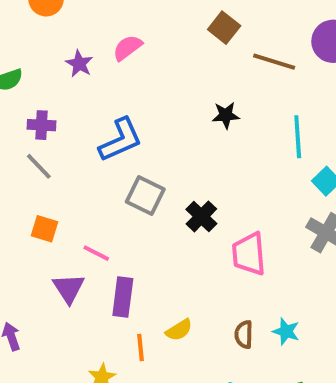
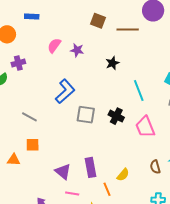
purple star: (79, 64) -> (77, 50), moved
purple cross: (41, 125) -> (18, 63), moved
cyan line: (298, 137) -> (139, 90), moved
orange square: (45, 229) -> (33, 145), moved
pink line: (96, 253) -> (72, 193), moved

